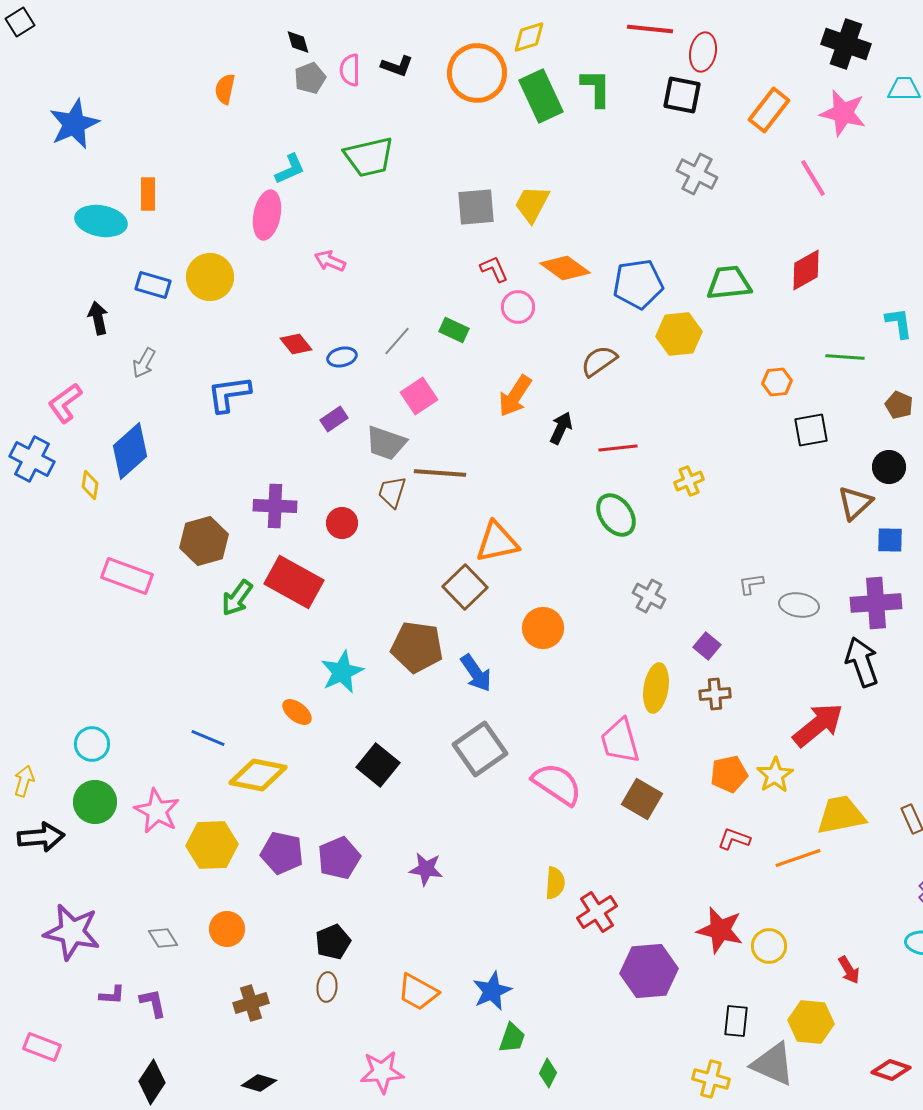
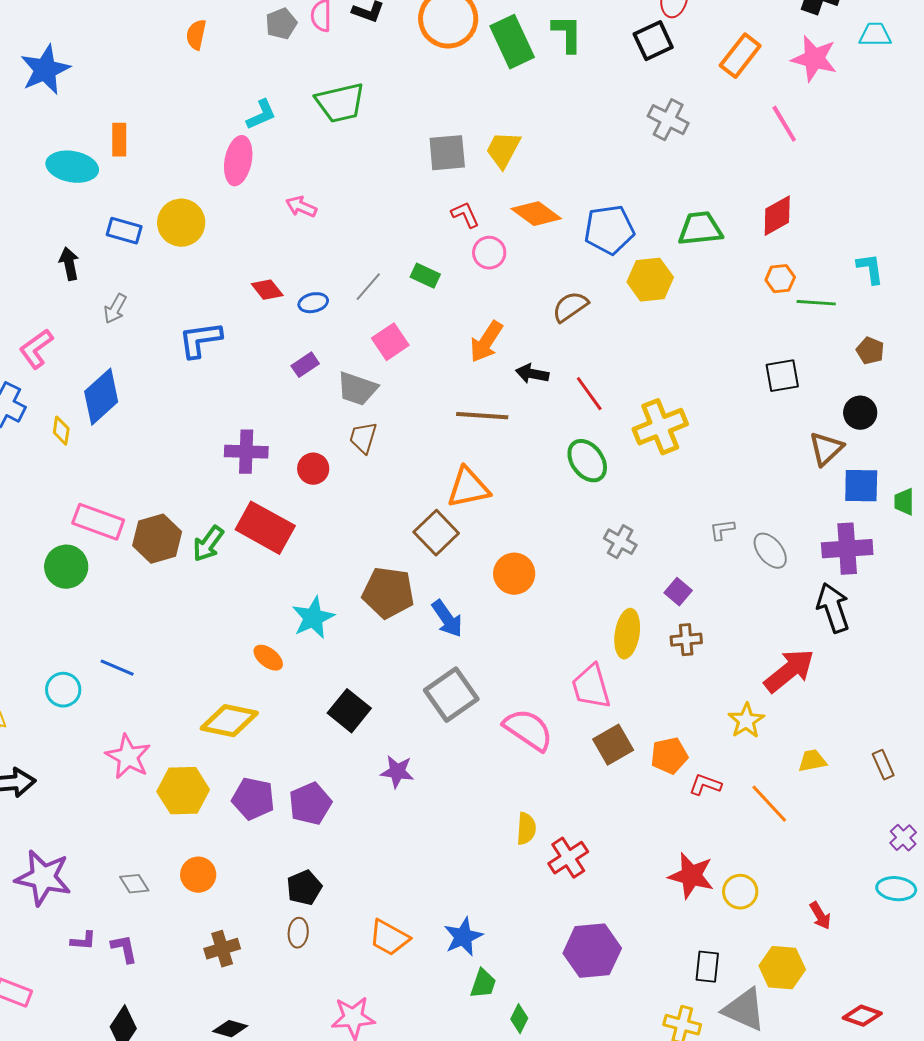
black square: (682, 95) -> (653, 41), turned -36
orange hexagon: (777, 382) -> (780, 279), moved
black arrow: (561, 428) -> (532, 374), turned -104
red line: (618, 448) -> (589, 394), turned 60
brown line: (440, 473) -> (482, 416), moved
yellow cross: (689, 481) -> (660, 427), size x1.8
blue square: (890, 540) -> (861, 486), size x1.4
brown hexagon: (204, 541) -> (157, 539), moved
gray ellipse: (799, 605) -> (770, 551), turned 42
blue line: (208, 738) -> (117, 668), moved
orange pentagon: (729, 774) -> (669, 756), moved
brown square: (642, 799) -> (613, 745), turned 30
green circle: (95, 802) -> (66, 567), moved
yellow trapezoid: (841, 815) -> (812, 761), size x0.6
orange line: (798, 858) -> (769, 804), turned 66
purple star: (426, 869) -> (397, 772), moved
purple hexagon: (649, 971) -> (592, 951), moved

